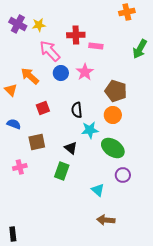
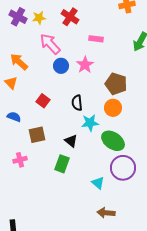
red cross: (76, 35) -> (70, 17), moved, turned 36
orange arrow: (30, 76) -> (19, 62), moved
red square: (43, 108) -> (43, 101), turned -32
purple circle: (123, 175) -> (123, 168), size x1.6

